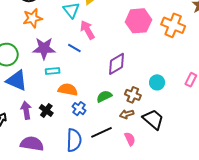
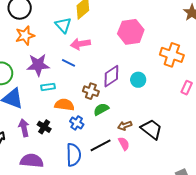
orange cross: (173, 25) -> (172, 55), moved
pink arrow: (87, 30) -> (80, 44), turned -66
cyan circle: (157, 82) -> (138, 80), moved
brown cross: (133, 95) -> (91, 91), moved
pink semicircle: (130, 139) -> (124, 144), moved

